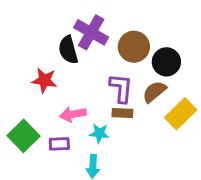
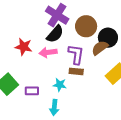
black semicircle: (68, 50) -> (55, 34), moved, turned -126
brown semicircle: (154, 92) -> (100, 48), moved
pink arrow: (73, 114) -> (48, 52), moved

